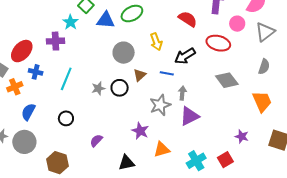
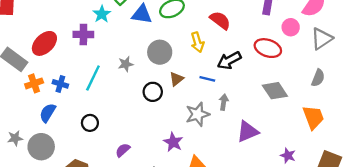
red semicircle: (188, 19) -> (220, 20), moved
blue cross: (36, 72) -> (60, 84), moved
gray star: (98, 88) -> (126, 64), moved
purple triangle: (189, 116) -> (247, 132), moved

